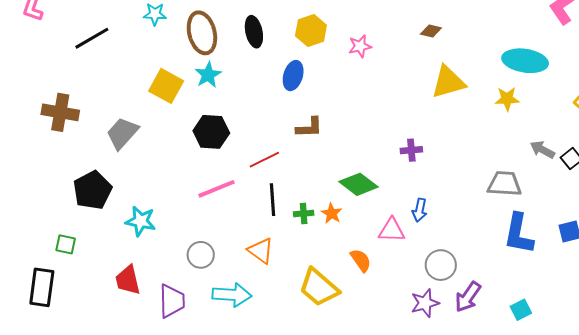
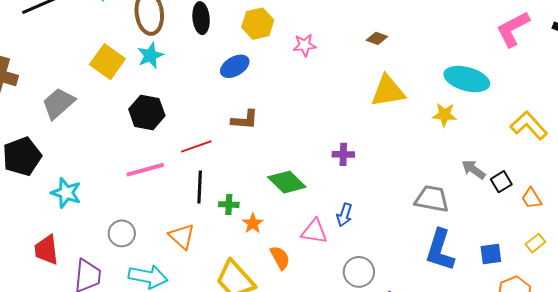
blue ellipse: (293, 76) -> (235, 66), turned 36
orange star: (332, 213) -> (253, 223), moved

